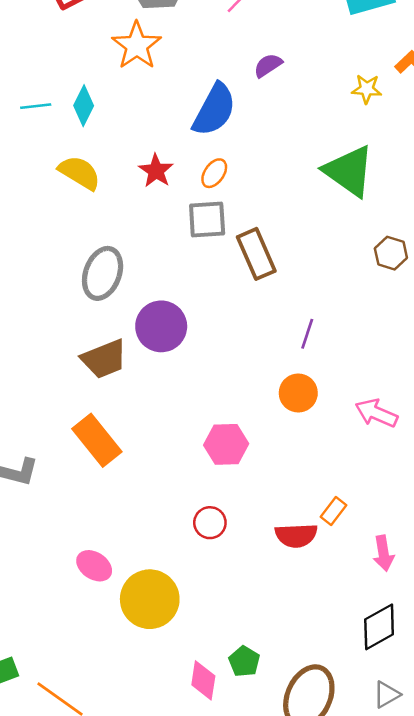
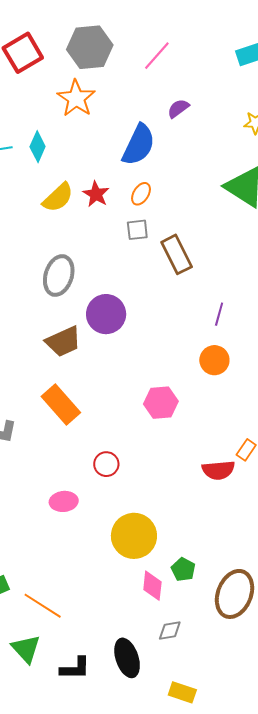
yellow semicircle: (80, 173) -> (58, 198), moved, turned 108
gray square: (207, 220) -> (137, 230), size x0.7
red circle: (210, 523) -> (106, 464), moved
pink ellipse: (94, 566) -> (64, 501), turned -36
yellow circle: (150, 599) -> (134, 536), moved

